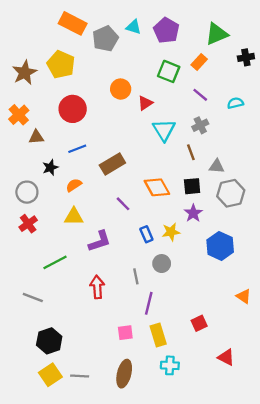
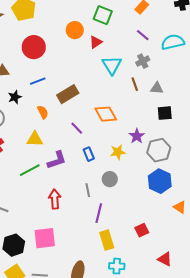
green square: (169, 71) -> (103, 15), moved
cyan semicircle: (235, 103) -> (173, 42), size x1.6
gray triangle: (217, 166) -> (157, 88), moved
orange semicircle: (74, 185) -> (43, 112), moved, turned 96
black square: (192, 186) -> (165, 113), moved
gray hexagon: (231, 193) -> (159, 150), moved
blue rectangle: (146, 234) -> (89, 154), moved
blue hexagon: (220, 246) -> (160, 181), moved
green line: (55, 262) -> (30, 170), moved
pink square: (125, 333) -> (45, 238), moved, size x1.6

